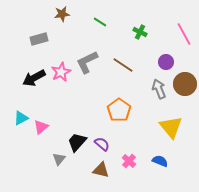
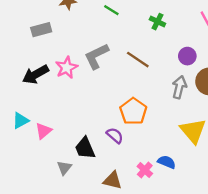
gray arrow: (159, 89) -> (179, 87), turned 36
black trapezoid: (77, 142) -> (85, 148), turned -65
purple semicircle: (102, 144) -> (115, 135), moved
blue semicircle: (160, 161) -> (167, 162), moved

